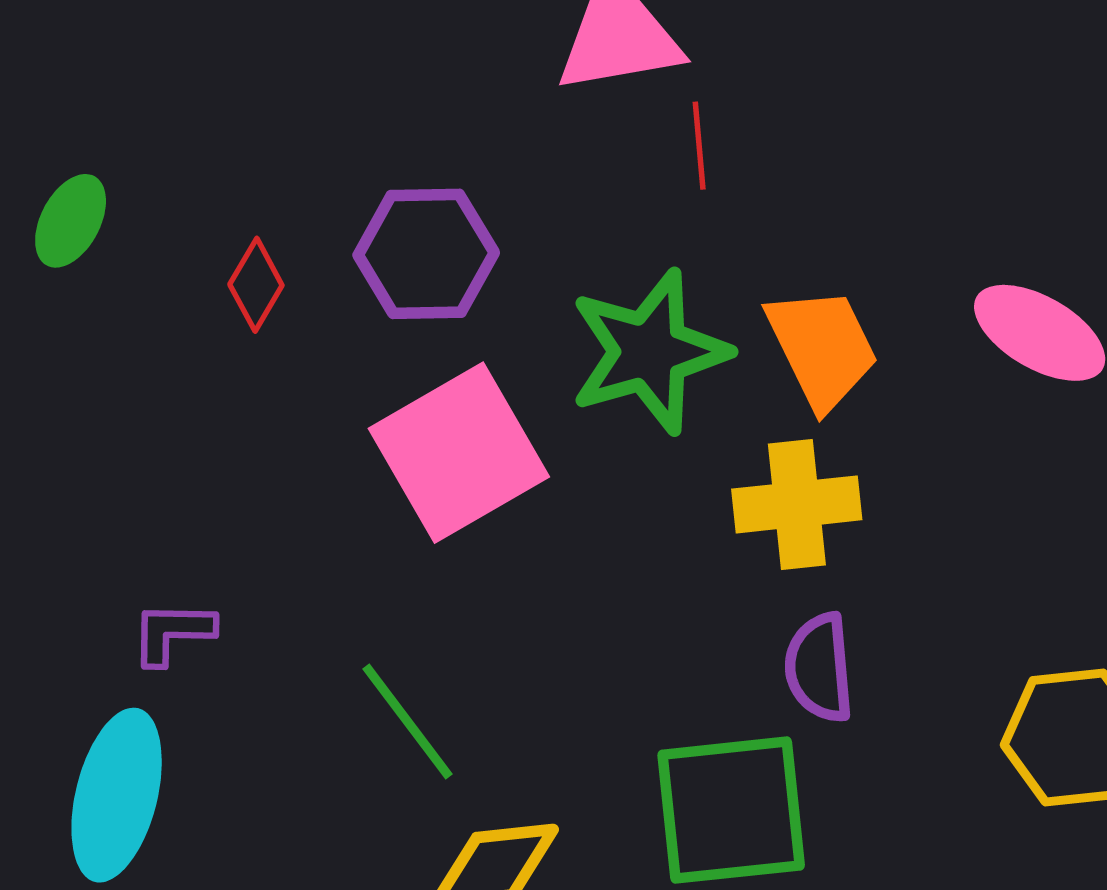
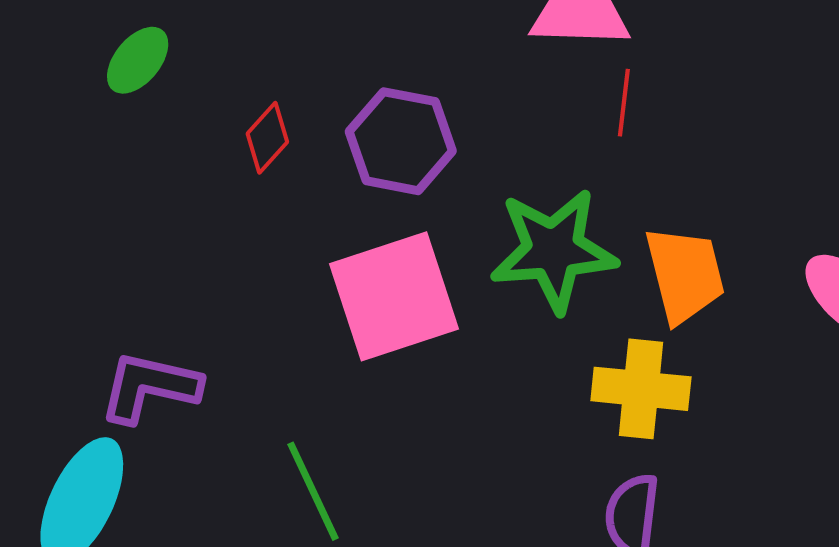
purple L-shape: (173, 633) -> (150, 387), size x1.5

